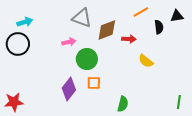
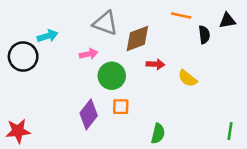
orange line: (141, 12) -> (181, 15), turned 42
cyan arrow: (25, 22) -> (48, 36), moved
red arrow: (129, 39) -> (155, 64), moved

